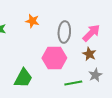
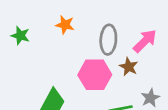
brown star: (89, 54) -> (129, 67), moved

